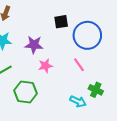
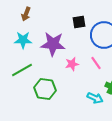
purple star: (34, 45) -> (53, 44), size x1.4
pink star: (45, 66) -> (72, 64), moved

